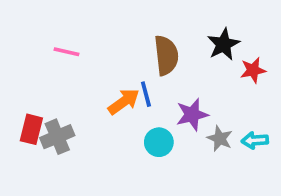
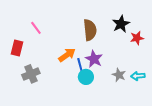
pink line: (66, 52) -> (36, 28), turned 40
blue line: (146, 94) -> (80, 65), moved
purple star: (192, 115) -> (94, 59), moved, turned -30
red rectangle: (31, 129) -> (17, 48), moved

